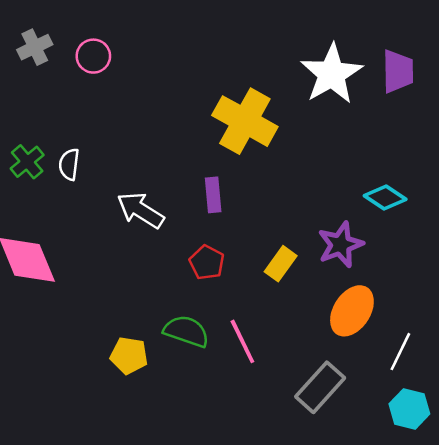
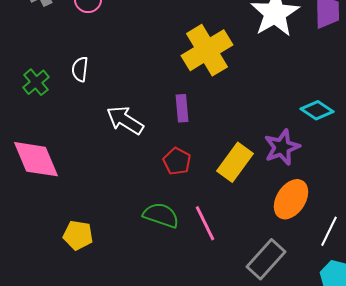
yellow cross: (245, 121) -> (207, 50), turned 30
white semicircle: (69, 164) -> (80, 69), moved
yellow rectangle: (281, 264) -> (235, 162), size x1.4
yellow pentagon: (129, 355) -> (78, 235), moved

